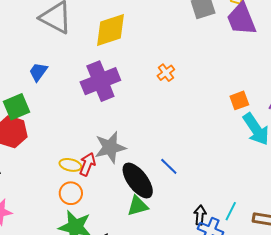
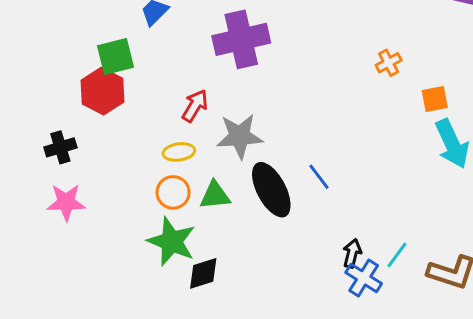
orange cross: (166, 73) -> (389, 63), moved
red arrow: (87, 164) -> (195, 106), moved
yellow ellipse: (70, 165) -> (179, 152), turned -30
green triangle: (138, 206) -> (215, 195), moved

